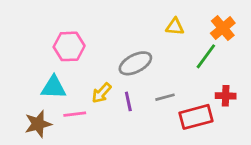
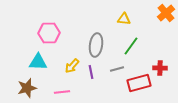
orange cross: (223, 28) -> (166, 13), moved
green line: (206, 56) -> (131, 46), moved
gray ellipse: (135, 63) -> (96, 45), turned -55
pink line: (75, 114) -> (62, 92), moved

